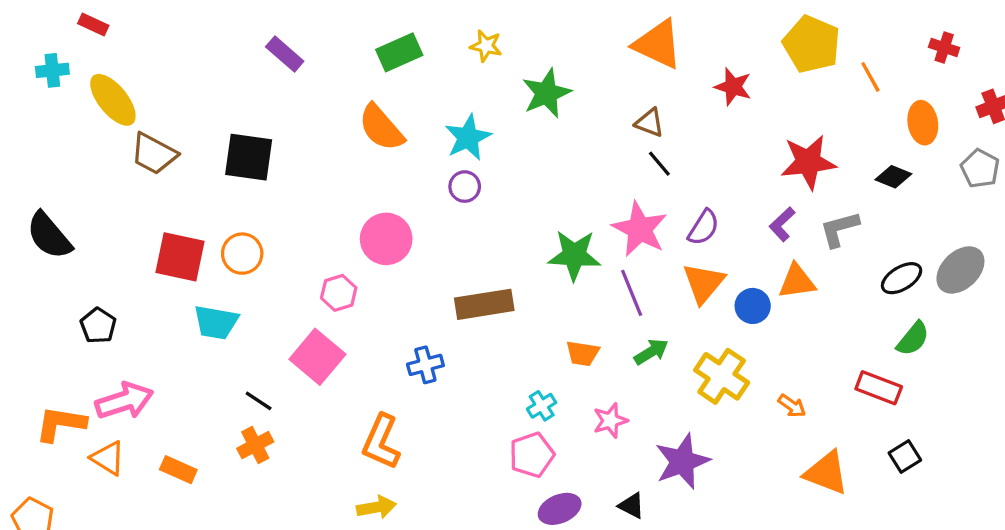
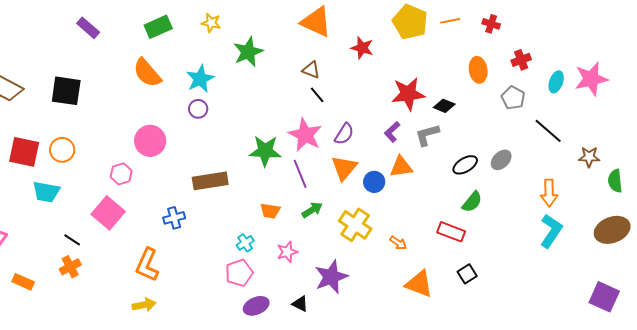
orange line: (870, 77) -> (450, 21), moved, turned -72
black diamond: (893, 177) -> (444, 106), moved
gray ellipse: (960, 270) -> (501, 160), size x0.7

